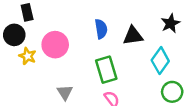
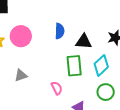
green rectangle: (106, 70) -> (74, 66), moved
gray triangle: (65, 92) -> (21, 75), turned 32

